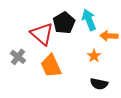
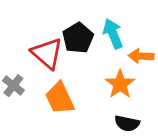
orange star: (94, 56) -> (120, 84), size x1.5

